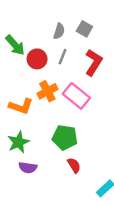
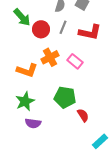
red L-shape: (94, 62) -> (90, 32), turned 70
pink rectangle: (76, 96) -> (75, 61), size x0.7
red semicircle: (74, 165) -> (83, 115), moved

